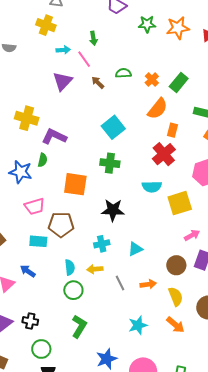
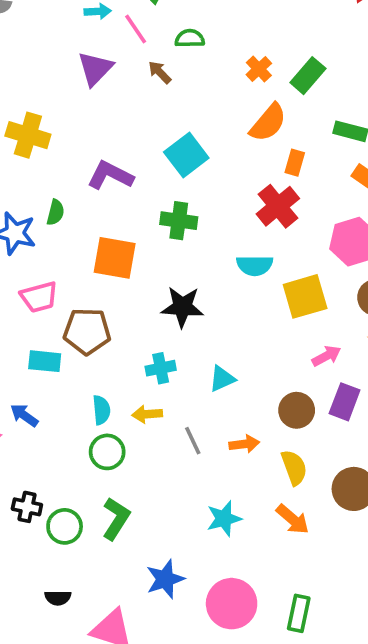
green semicircle: (123, 73) -> (190, 38), moved
purple L-shape: (54, 137) -> (110, 175), moved
green circle: (41, 349) -> (65, 526), moved

